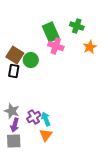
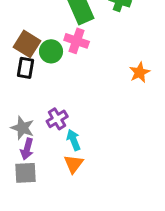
pink cross: (56, 46) -> (77, 41), moved
orange star: (90, 47) -> (140, 72), moved
purple cross: (34, 117) -> (57, 119), moved

